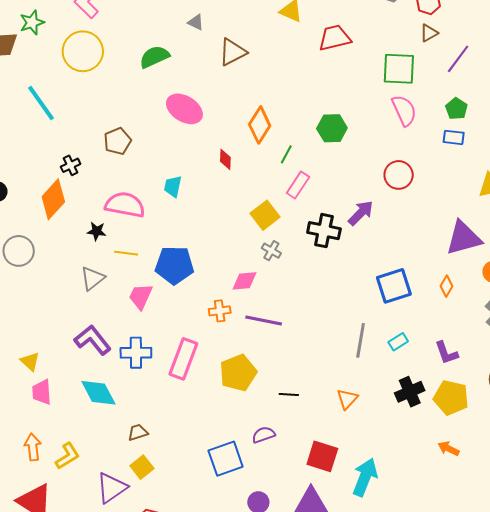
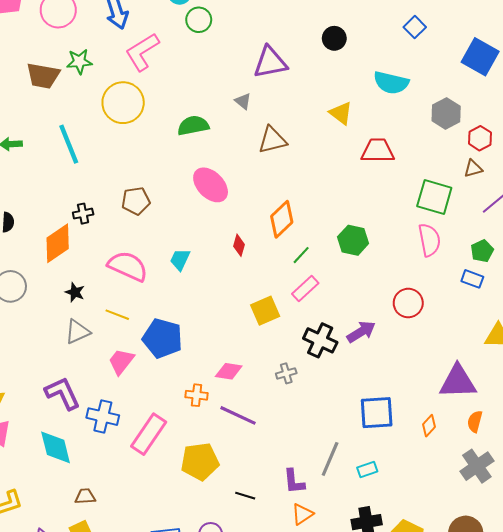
black star: (97, 231) -> (75, 292), moved
gray cross: (271, 251) -> (286, 373), moved, turned 30
purple L-shape: (446, 353) -> (294, 481), moved

